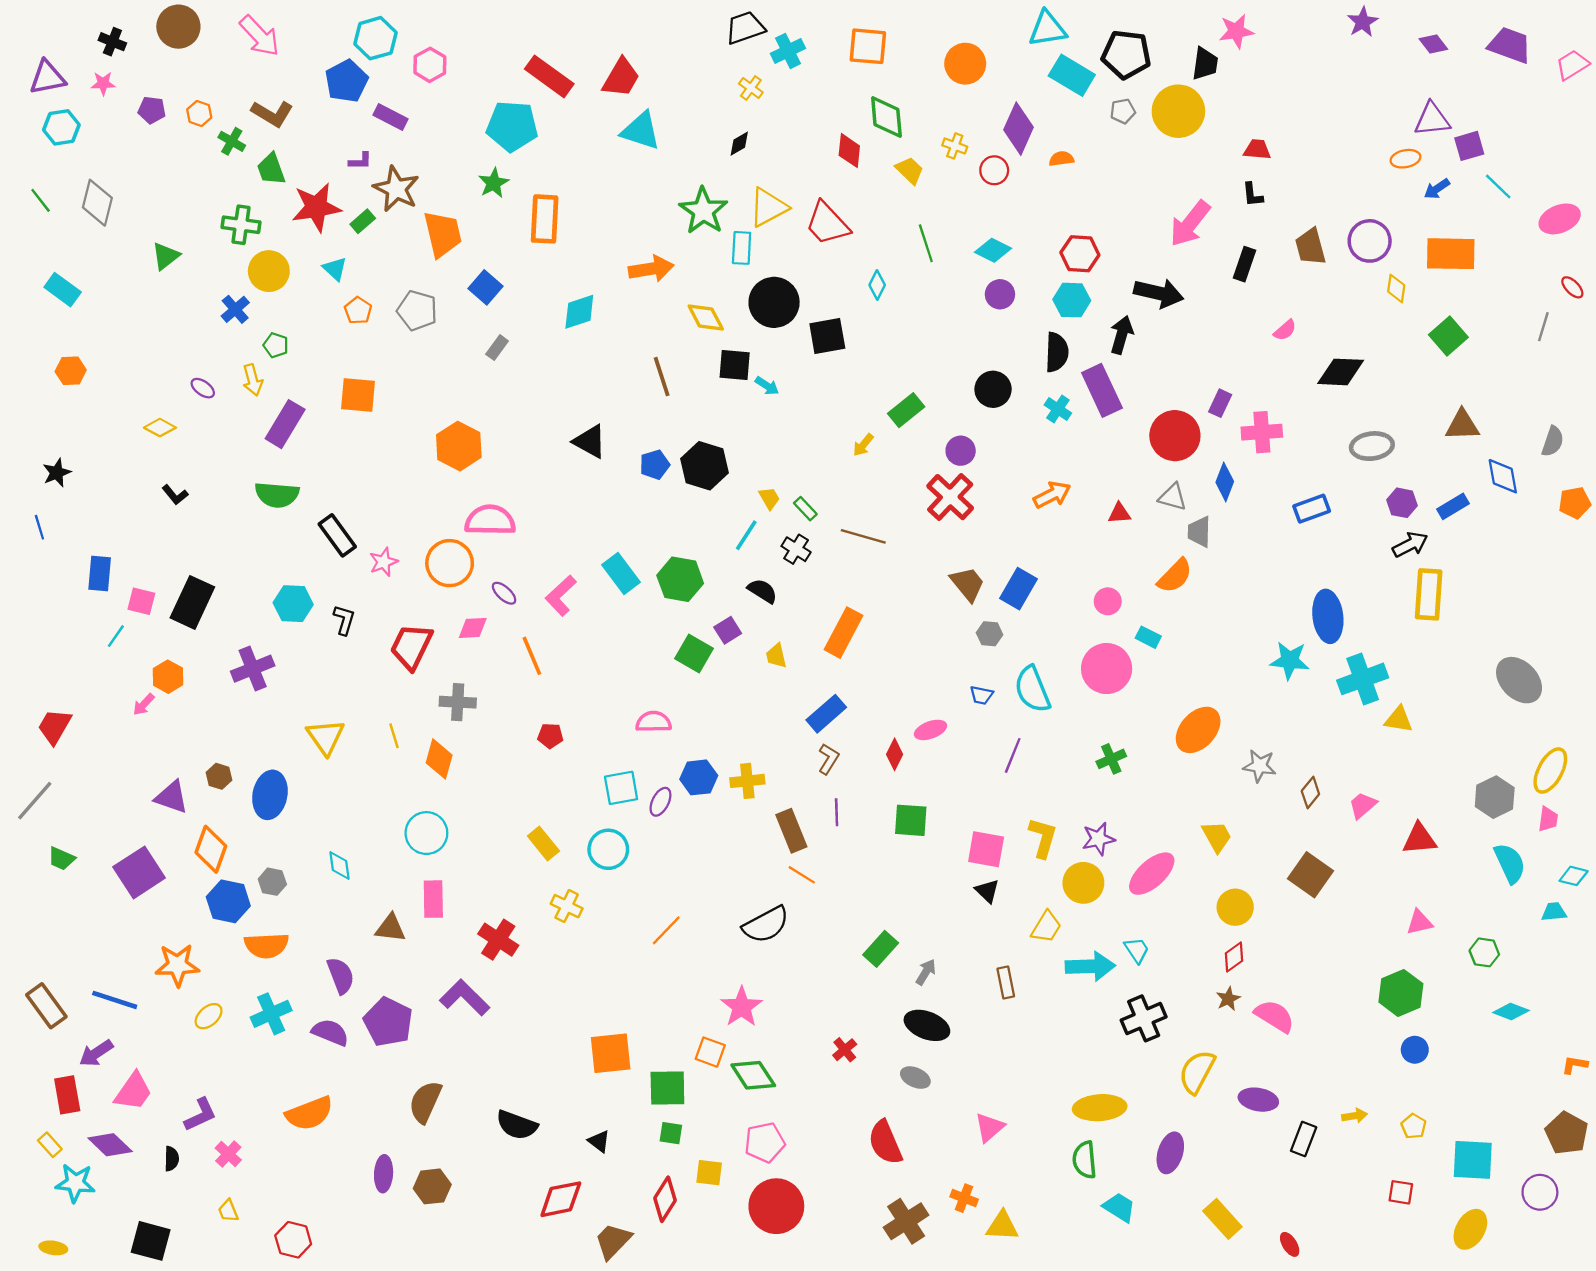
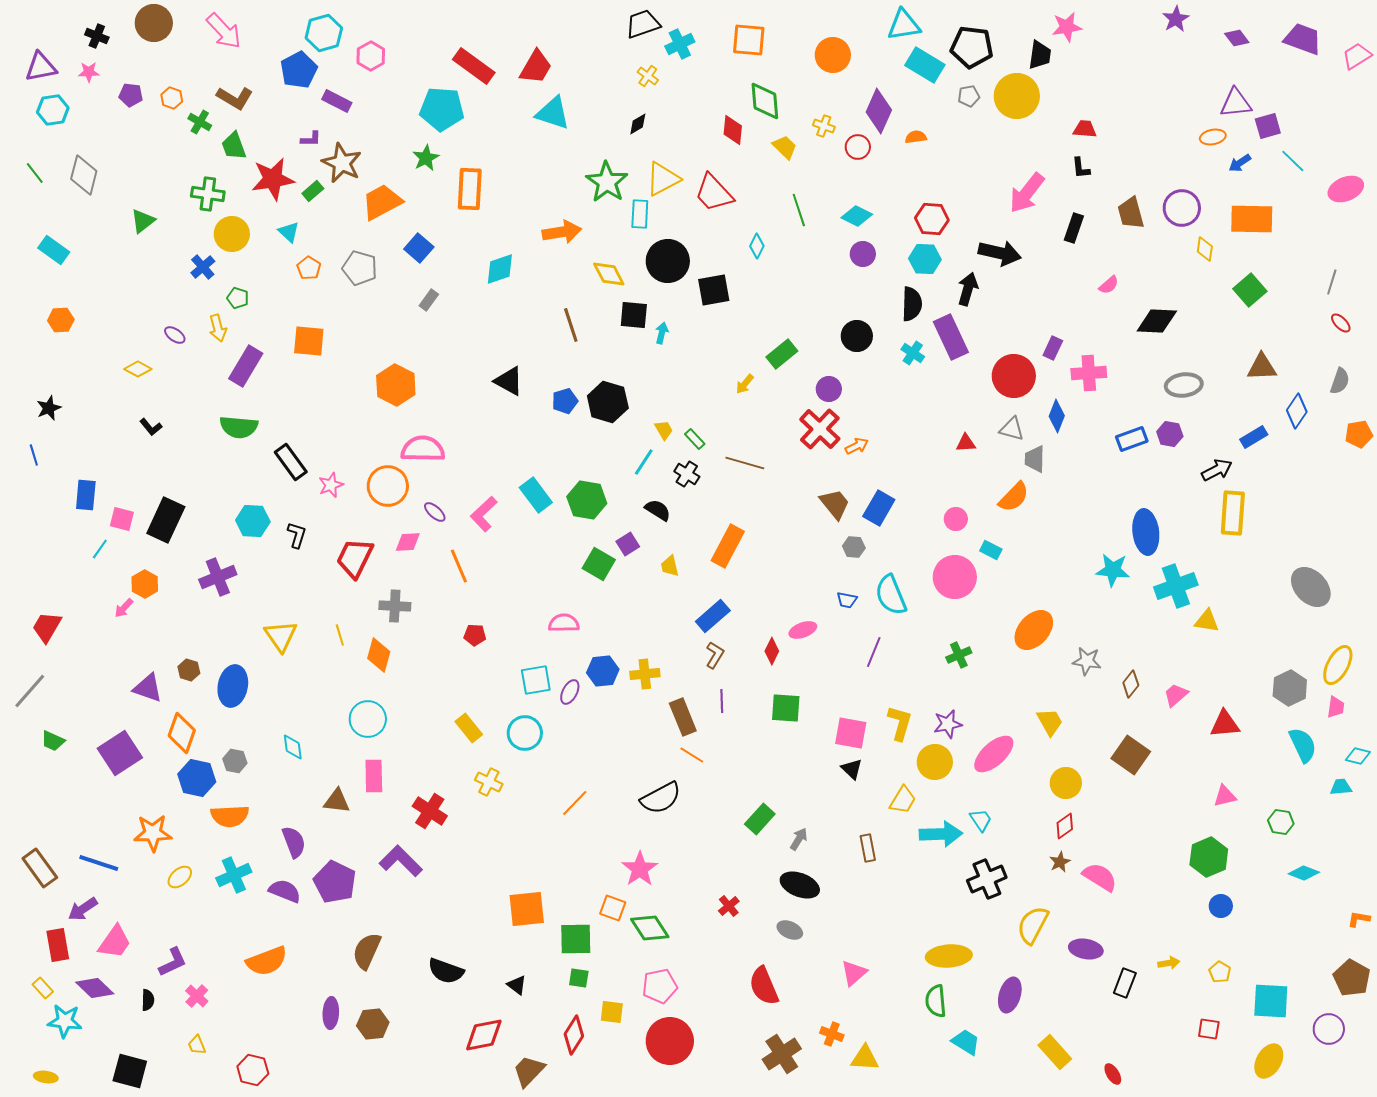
orange trapezoid: (443, 234) -> (382, 202), turned -105
red ellipse: (1572, 287) -> (1341, 323), moved
cyan arrow: (767, 386) -> (662, 333), turned -110
blue diamond: (1503, 476) -> (1297, 411), turned 44
orange arrow: (1052, 495) -> (857, 446), moved, size x0.7
purple hexagon: (1402, 503) -> (1170, 434), moved

